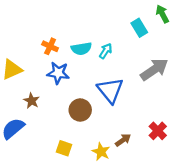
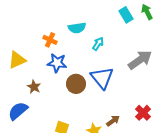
cyan rectangle: (139, 28) -> (126, 15), moved
cyan semicircle: (81, 49) -> (77, 28), moved
brown circle: (80, 110) -> (76, 84), moved

